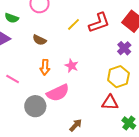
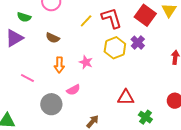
red L-shape: (99, 23) -> (112, 18), turned -85
yellow hexagon: (118, 77) -> (115, 48), moved
pink semicircle: (58, 93) -> (73, 90), size x0.6

